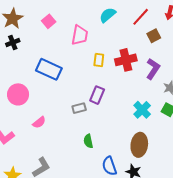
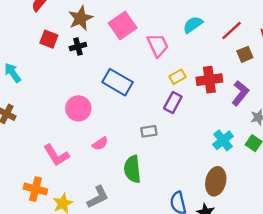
pink square: (49, 21) -> (123, 26), size x1.6
pink trapezoid: (80, 35) -> (158, 45), turned -40
yellow rectangle: (99, 60) -> (178, 77), turned 48
purple rectangle: (97, 95) -> (173, 103), moved
green semicircle: (88, 141) -> (132, 169), moved, size x1.6

